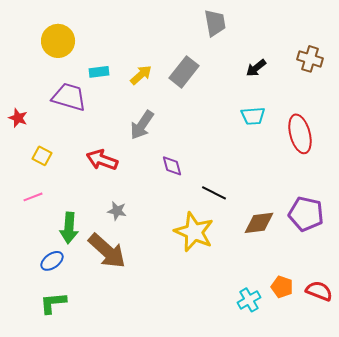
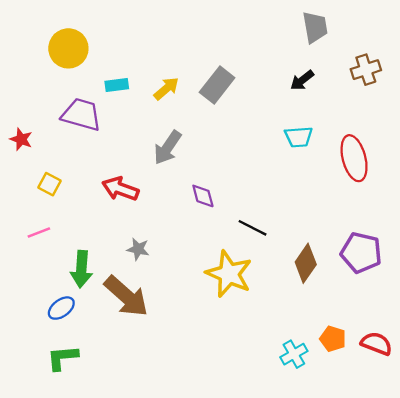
gray trapezoid: (215, 23) -> (315, 27), moved
brown cross: (310, 59) -> (366, 70), turned -35
brown diamond: (259, 223) -> (306, 263), turned -48

